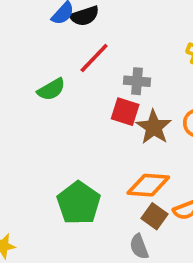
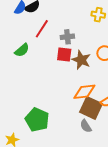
green pentagon: (79, 203) -> (37, 120), moved
brown square: (155, 216) -> (91, 108), size x1.6

